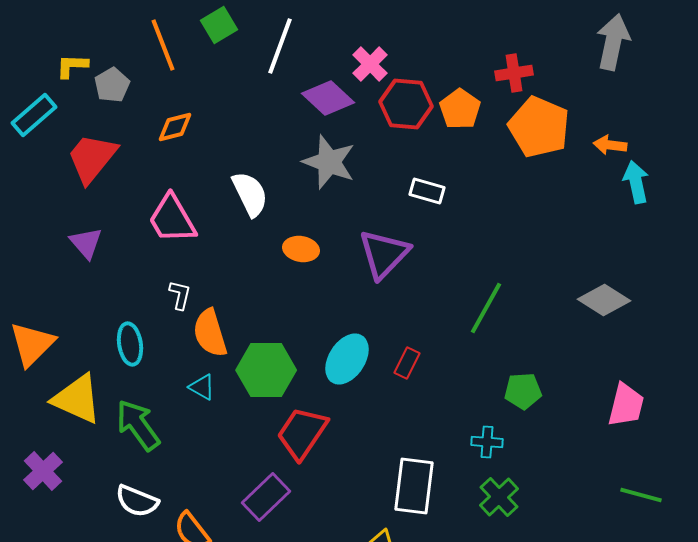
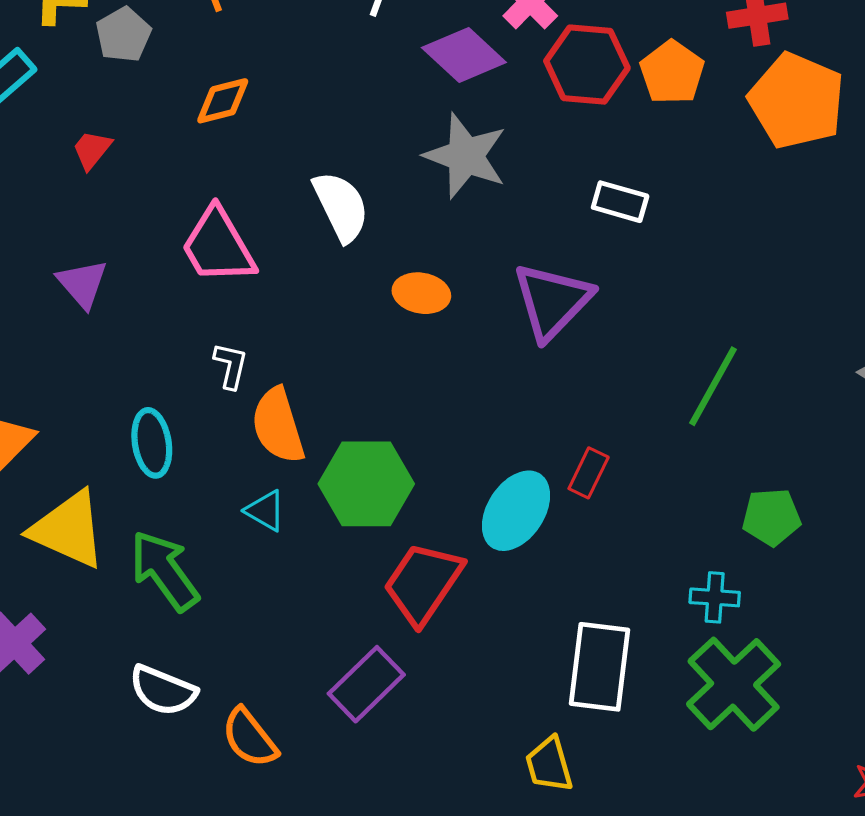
red trapezoid: (92, 158) -> (92, 150), size x0.5
cyan ellipse: (347, 359) -> (516, 511), moved
green cross: (499, 497) -> (734, 684), size x1.5

